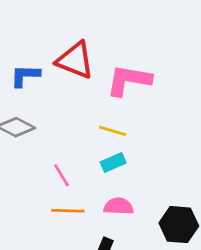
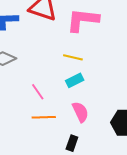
pink semicircle: (119, 206) -> (80, 112), turned 65

